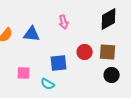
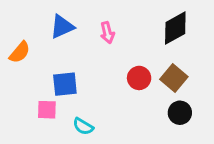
blue triangle: (32, 34) -> (62, 27), moved, turned -30
brown square: (108, 52) -> (174, 78), turned 36
blue square: (59, 63) -> (65, 84), moved

